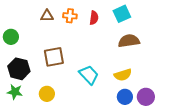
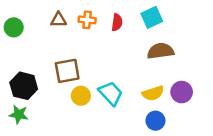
green circle: (11, 37) -> (14, 27), moved
yellow circle: (47, 94) -> (81, 96), moved
purple circle: (146, 97) -> (182, 92), moved

